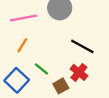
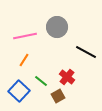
black line: (82, 46) -> (86, 52), moved
red cross: (79, 72) -> (67, 77), moved

